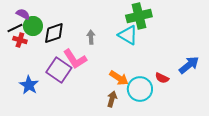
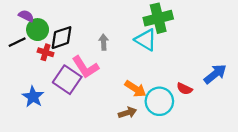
black line: (15, 28) -> (17, 42), moved
red cross: (20, 40) -> (46, 52), moved
brown arrow: (112, 99) -> (127, 113), turned 56

